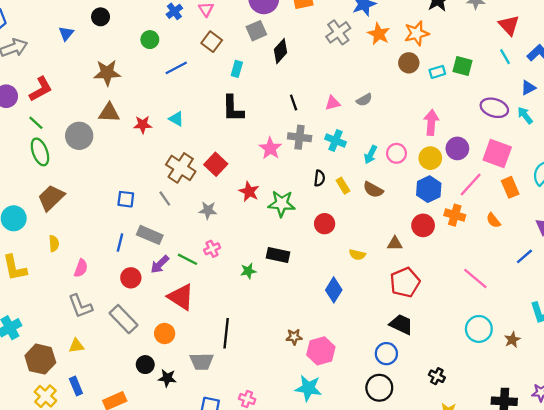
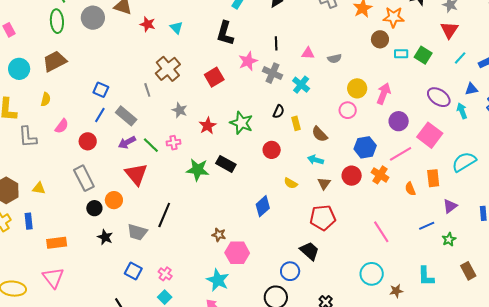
red triangle: (509, 25) -> (449, 30), moved
cyan line: (505, 57) -> (460, 58), turned 56
pink star: (270, 148) -> (248, 61), moved
cyan arrow: (371, 155) -> (316, 160), moved, turned 63
yellow circle: (430, 158) -> (357, 88), moved
red square: (216, 164) -> (214, 77), moved
orange rectangle: (510, 187) -> (433, 178), moved
red star: (249, 192) -> (208, 126), moved
blue square: (126, 199) -> (101, 90), moved
brown triangle: (395, 244) -> (324, 183), turned 48
green star: (248, 271) -> (198, 170), size x1.6
red circle: (131, 278) -> (88, 141), moved
gray L-shape: (80, 306) -> (28, 137), moved
black circle: (145, 365) -> (94, 208), moved

